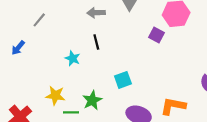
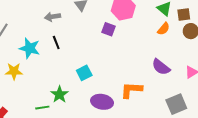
cyan star: (73, 58) -> (30, 48), moved, size x1.5
yellow star: (55, 96) -> (14, 71), moved

